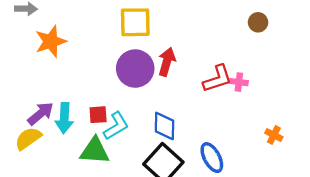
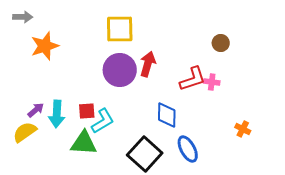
brown circle: (258, 22) -> (221, 43), moved
purple arrow: (41, 114) -> (36, 110), size x0.7
blue diamond: (165, 126) -> (167, 115), moved

